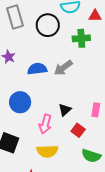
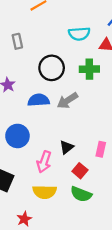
gray rectangle: (15, 17) -> (17, 41), size x0.6
black circle: (48, 25) -> (52, 68), moved
green semicircle: (91, 156) -> (81, 194), moved

